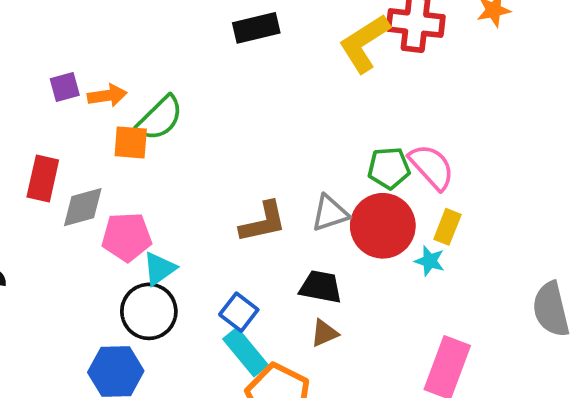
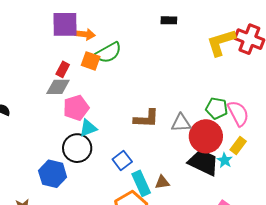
black rectangle: (256, 28) -> (169, 20), size x0.7
purple square: (65, 87) -> (65, 24), size x1.8
red rectangle: (43, 179) -> (63, 69), moved, size x0.7
pink pentagon: (127, 237) -> (76, 108), turned -30
black trapezoid: (321, 287) -> (203, 162), moved, size x1.4
cyan rectangle: (245, 352) -> (141, 183), moved

